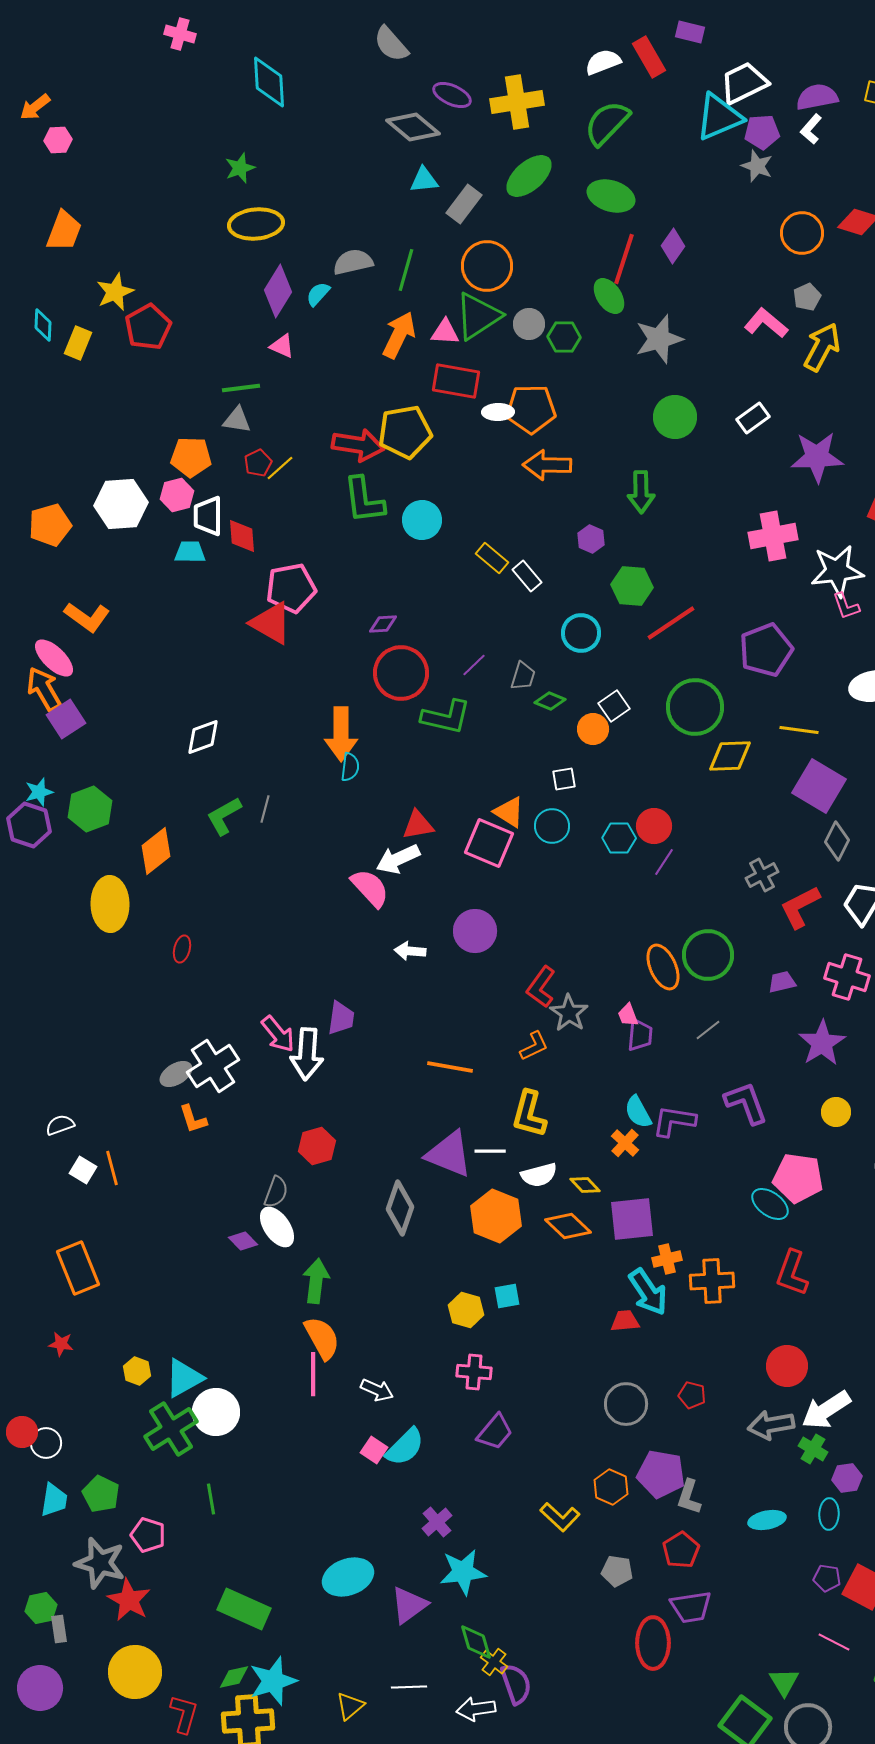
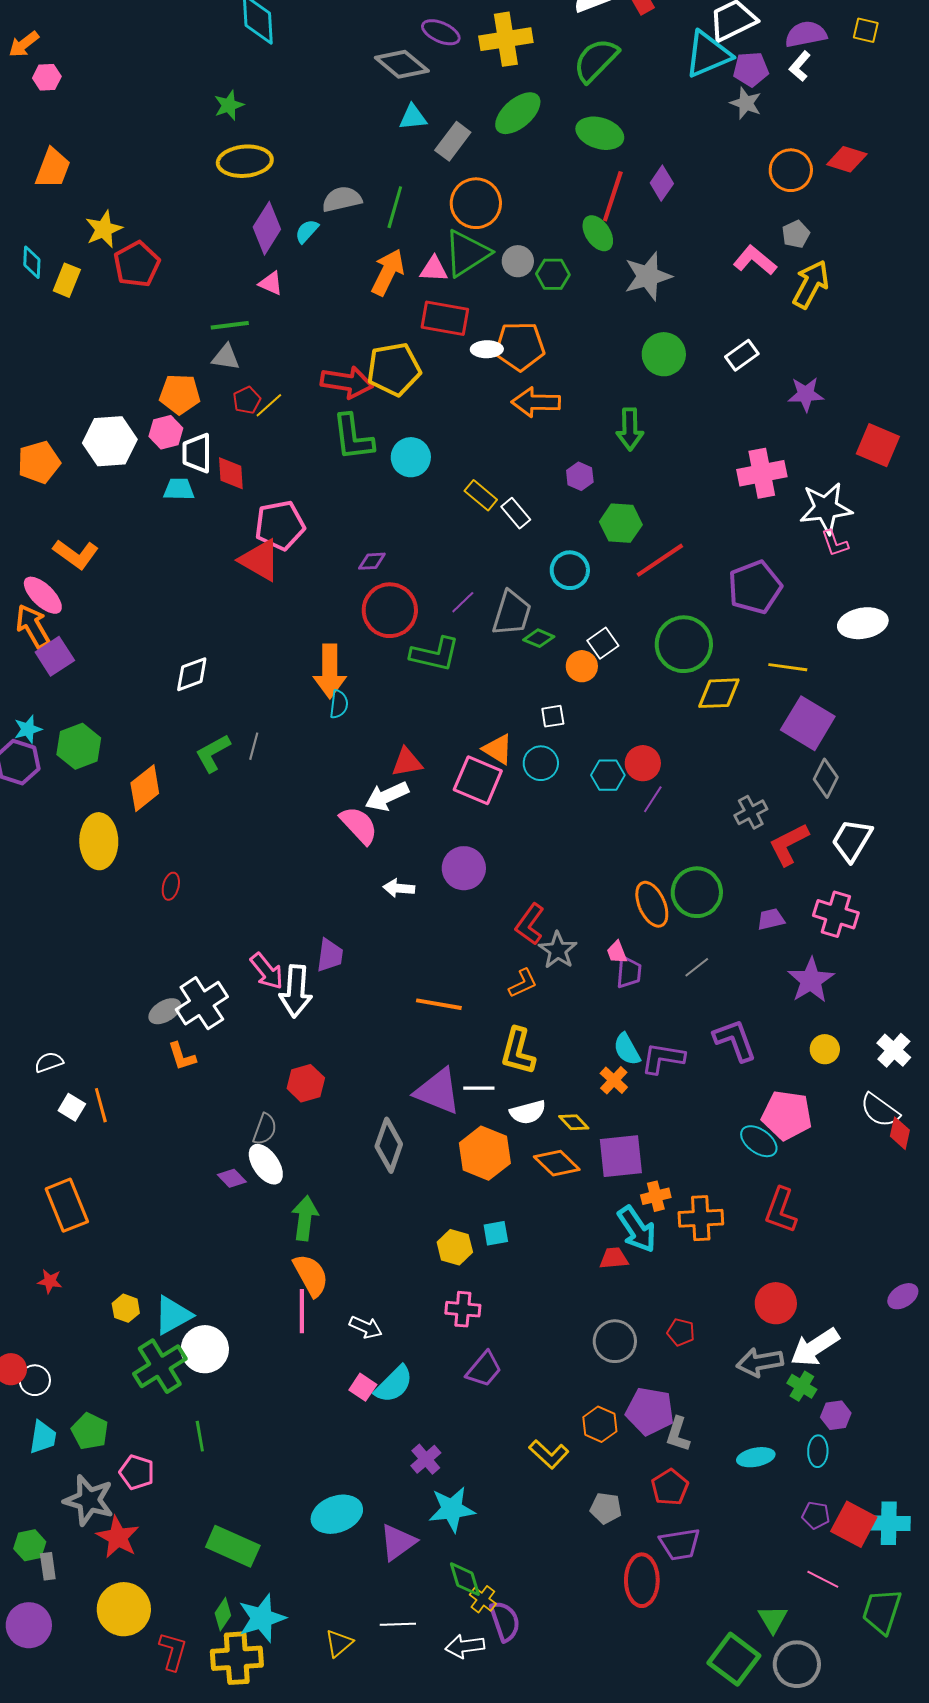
purple star: (817, 457) -> (806, 394), size x0.7
gray trapezoid: (523, 676) -> (512, 613), size x1.6
green diamond: (234, 1677) -> (223, 1614), turned -44

